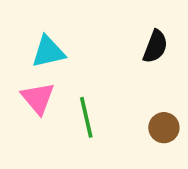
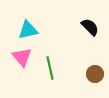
black semicircle: (155, 47) -> (90, 27), turned -66

